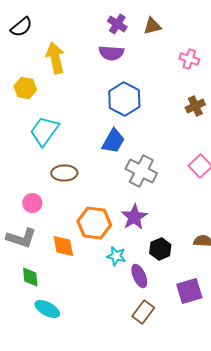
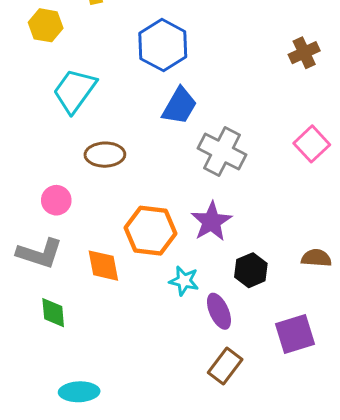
blue hexagon: (124, 99) -> (163, 45), moved
cyan ellipse: (47, 309) -> (79, 392), moved, turned -30

